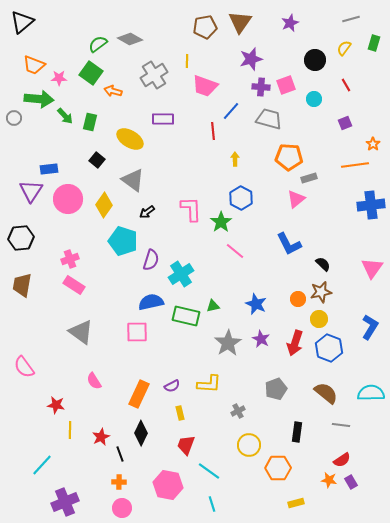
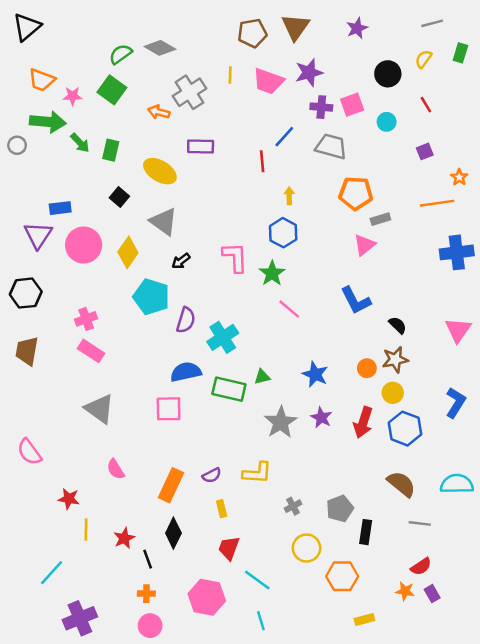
pink trapezoid: (205, 86) -> (268, 81), moved
orange arrow: (113, 91) -> (159, 112), moved
blue hexagon: (241, 198) -> (283, 233), moved
gray pentagon: (276, 389) -> (340, 509), moved

